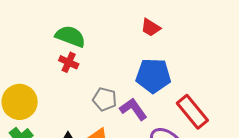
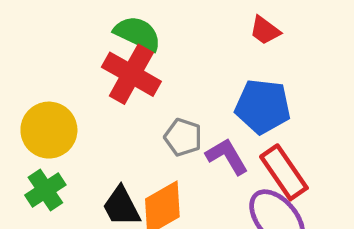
red cross: (69, 62) -> (131, 74), size x1.8
red rectangle: (192, 112) -> (284, 172), moved

